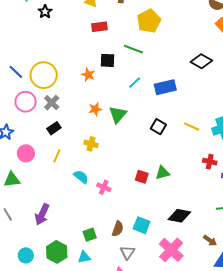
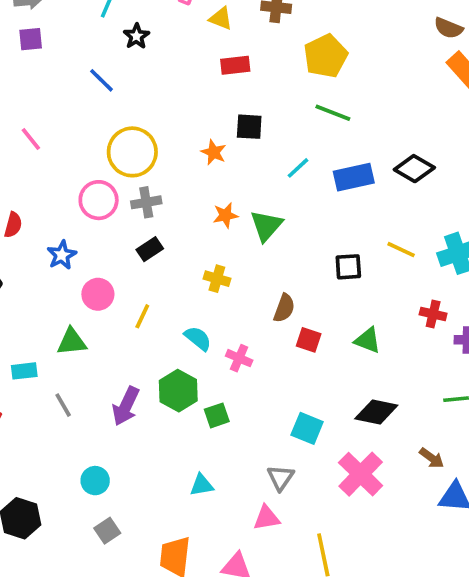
green line: (133, 49) -> (333, 113), moved
black diamond: (201, 61) -> (414, 169), moved
blue line: (16, 72) -> (101, 80), moved
gray cross: (52, 103) -> (146, 202), turned 35
black square: (158, 127) -> (348, 267), moved, turned -35
yellow line: (57, 156) -> (142, 316), moved
green triangle: (163, 173) -> (368, 340), moved, turned 35
brown semicircle: (118, 229) -> (284, 308), moved
green square: (90, 235) -> (217, 415), moved
green hexagon: (57, 252) -> (178, 391), moved

